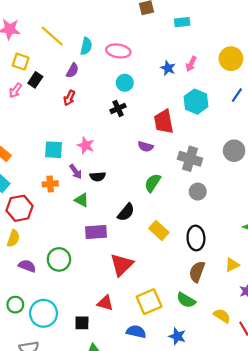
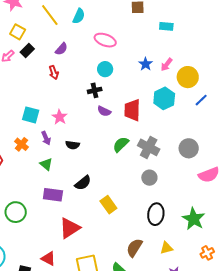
cyan semicircle: (86, 46) -> (79, 16), moved
yellow circle: (231, 59) -> (188, 77), moved
red arrow: (69, 98) -> (54, 72), turned -56
purple semicircle: (146, 147) -> (104, 111), moved
black semicircle: (98, 177) -> (73, 145), moved
green semicircle: (153, 183) -> (121, 144), moved
orange cross: (50, 184) -> (22, 144), turned 32
black ellipse: (196, 238) -> (156, 214), moved

